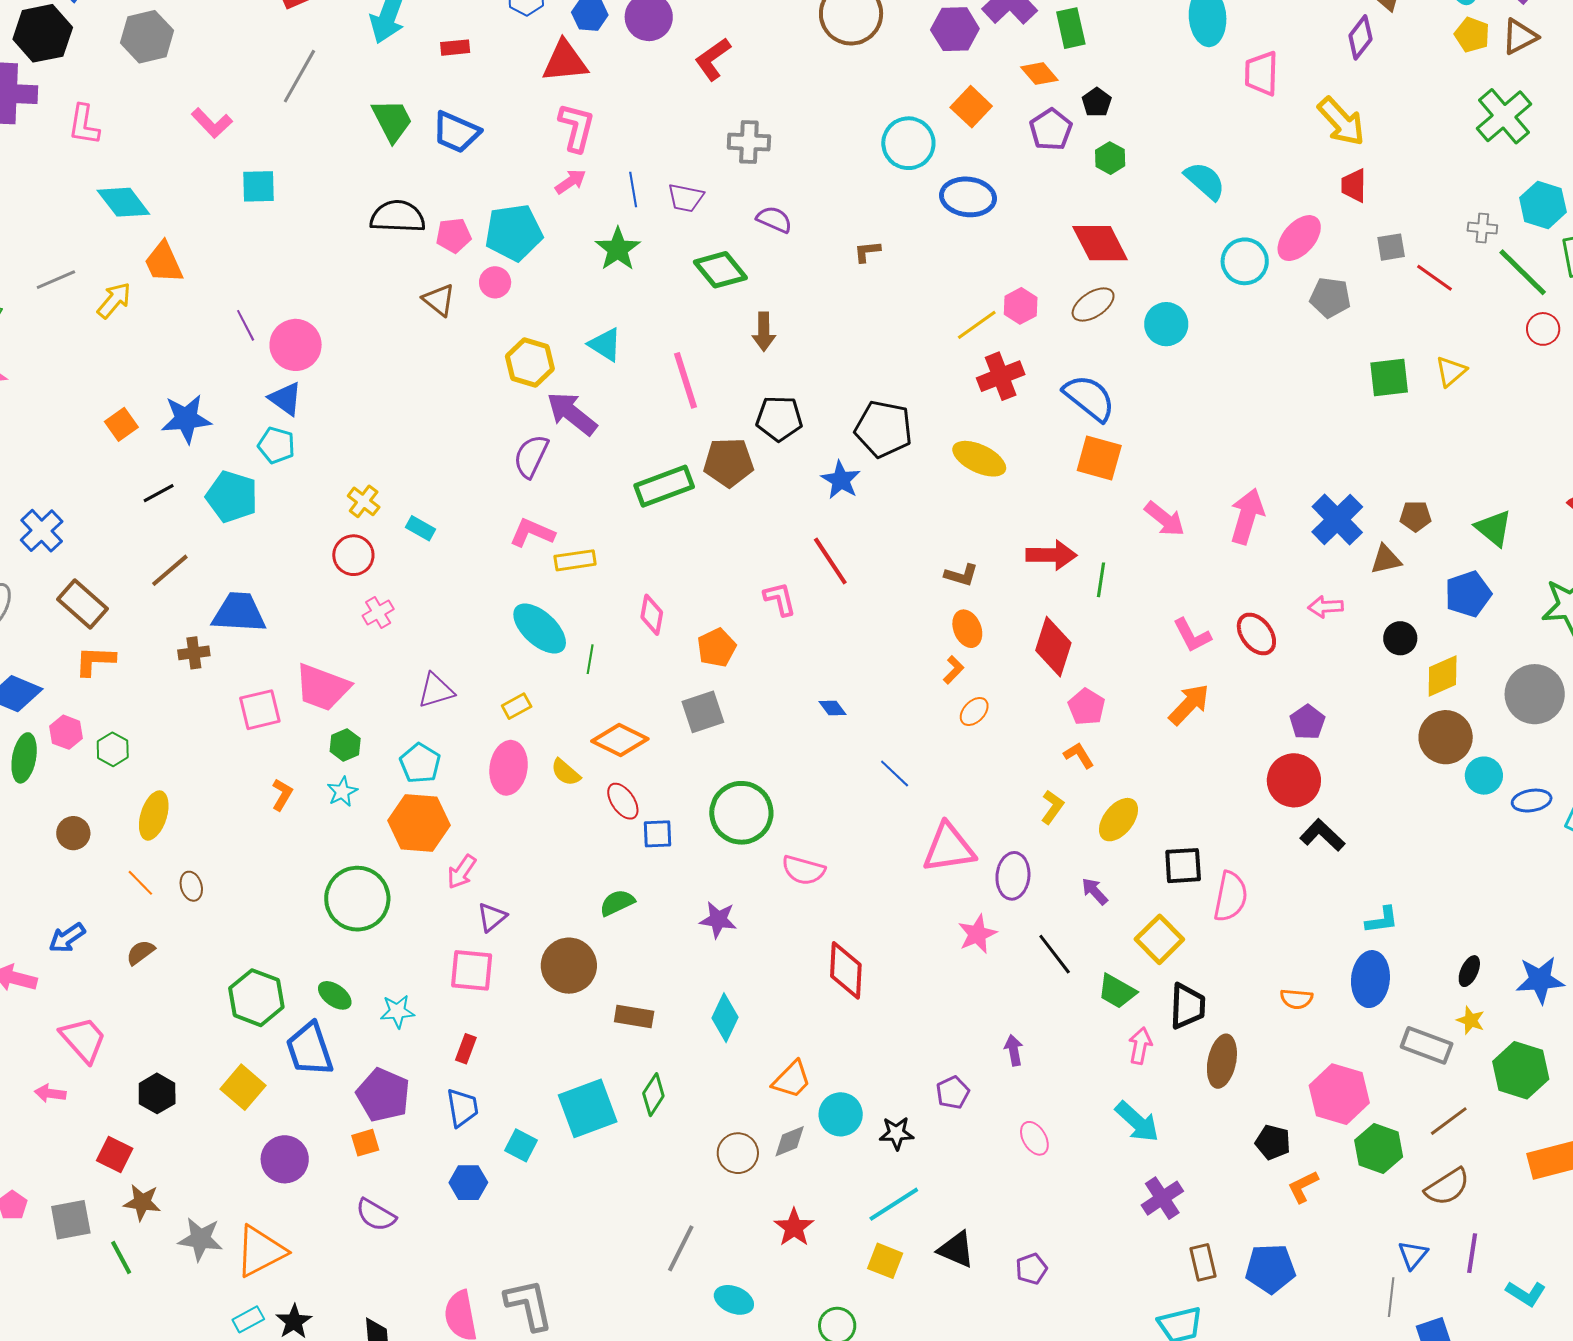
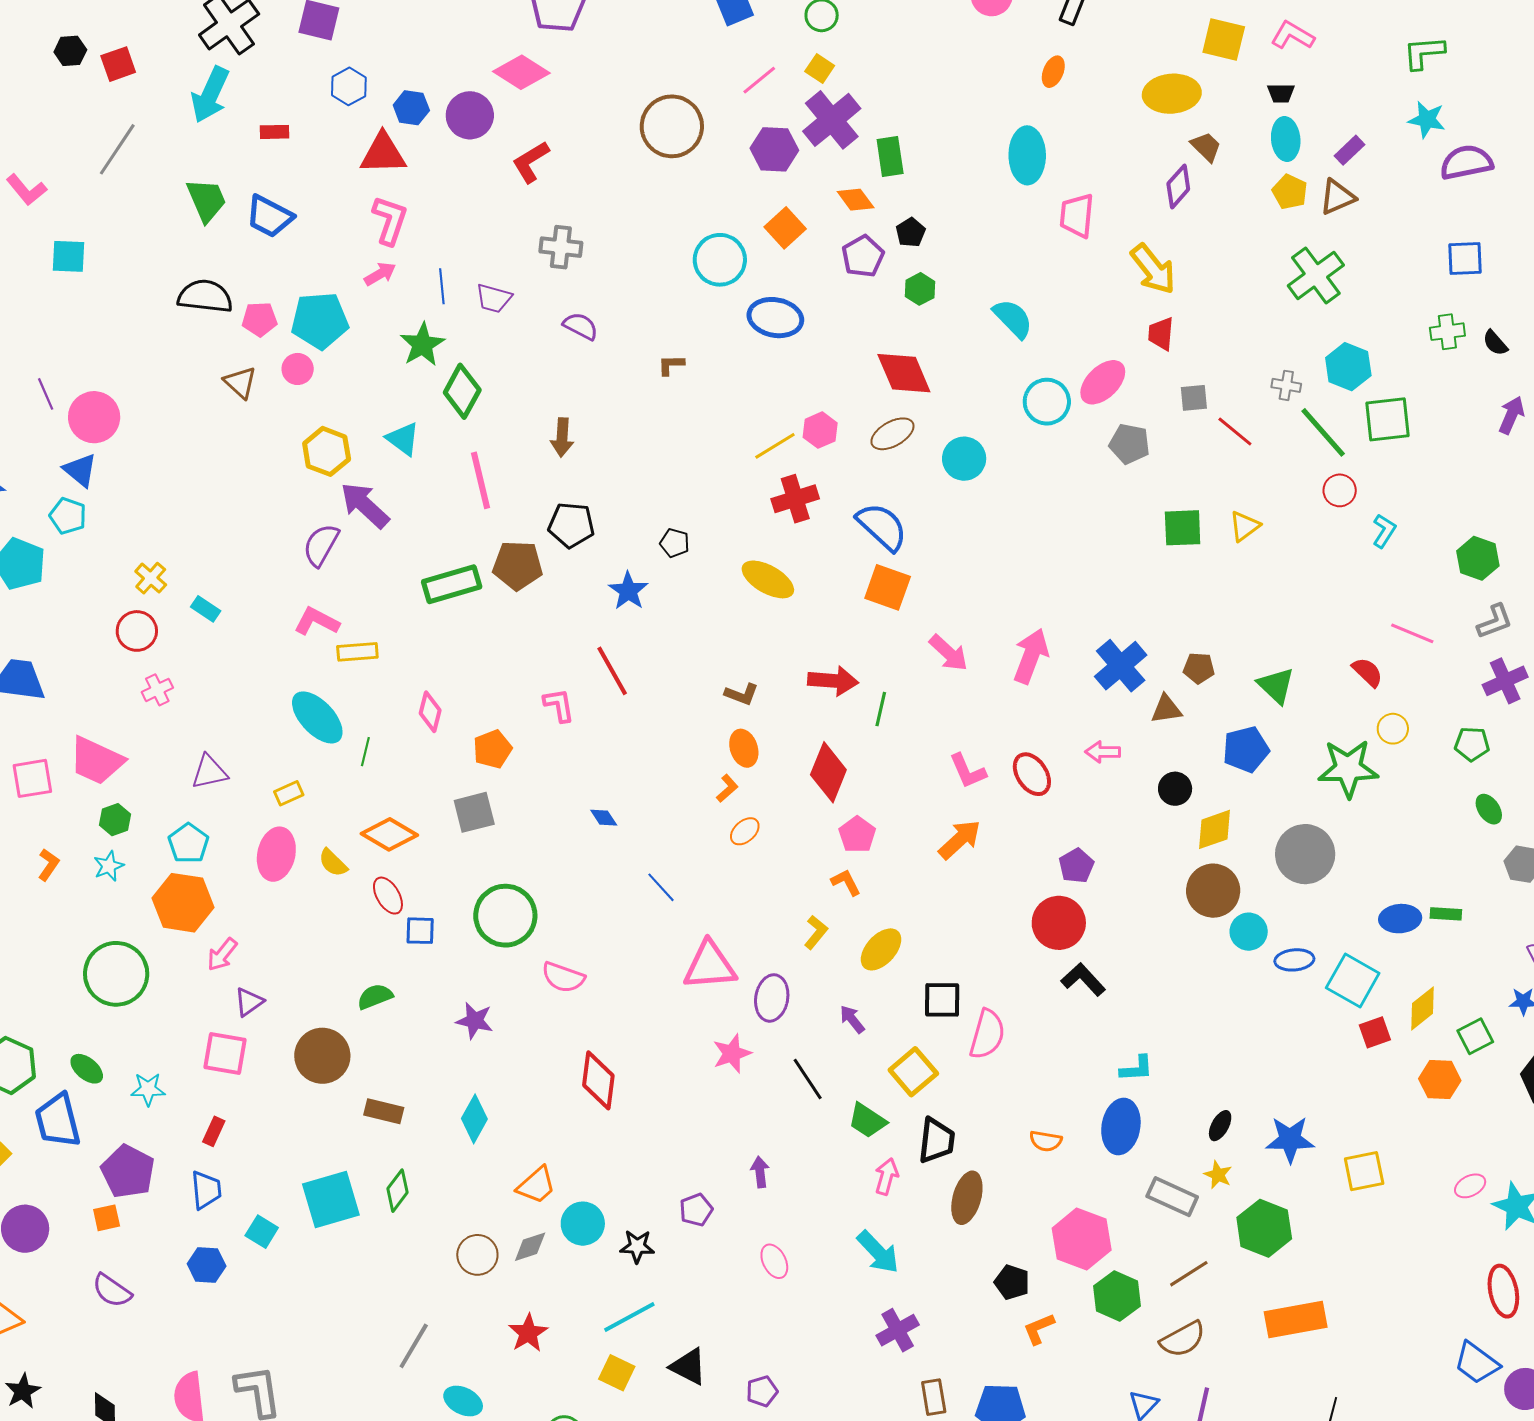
green diamond: (720, 270) -> (462, 391), moved, turned 64
black pentagon: (884, 429) -> (675, 543), size x0.5

